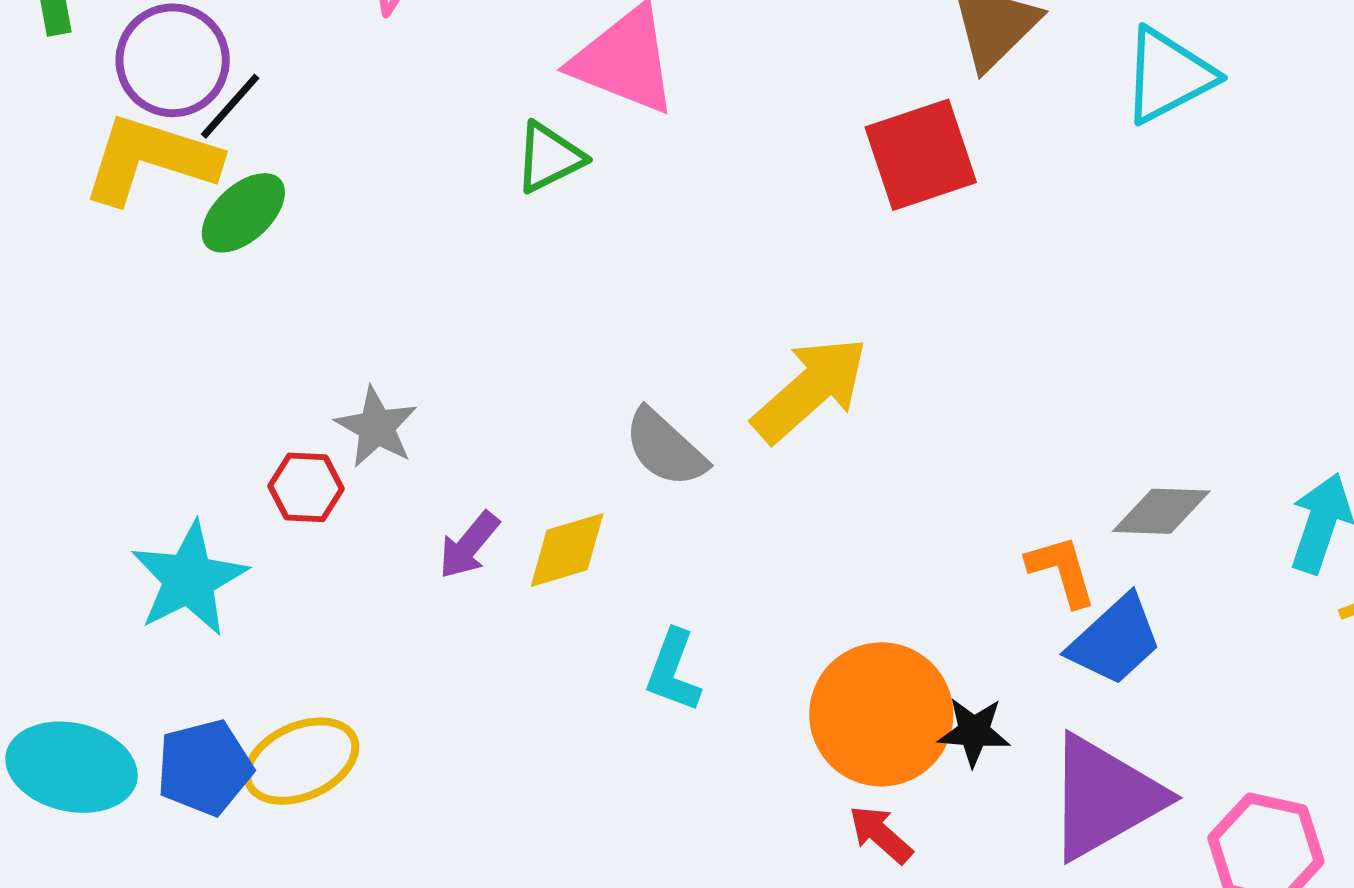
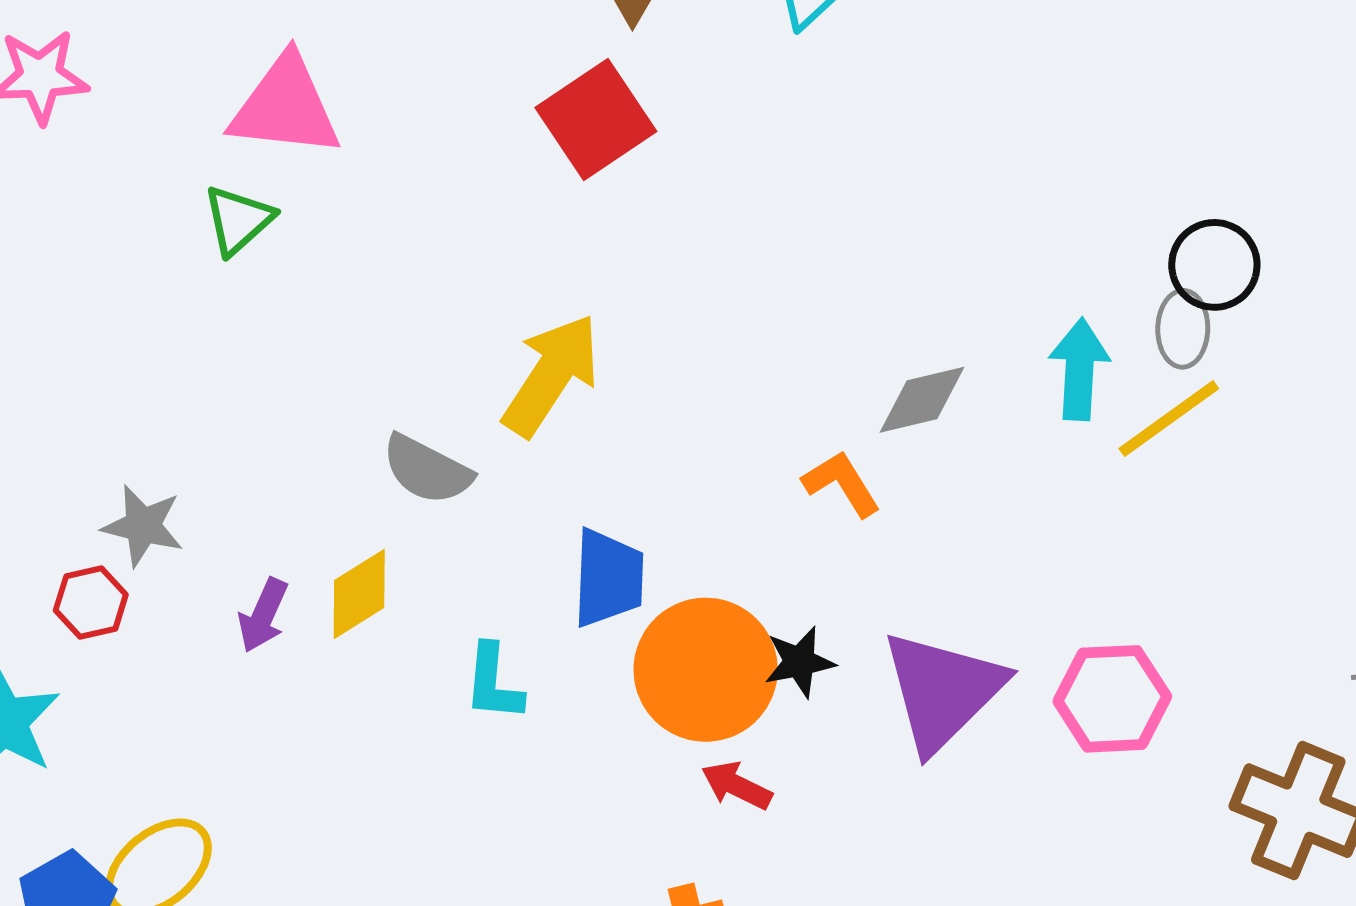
blue trapezoid: (1115, 640) -> (608, 578), moved, turned -30

